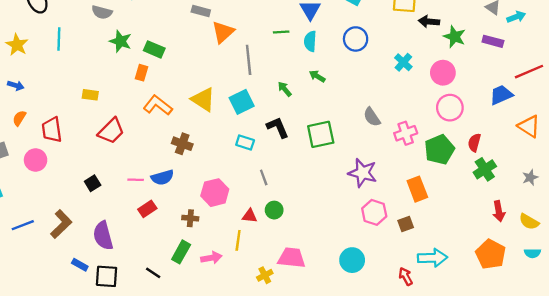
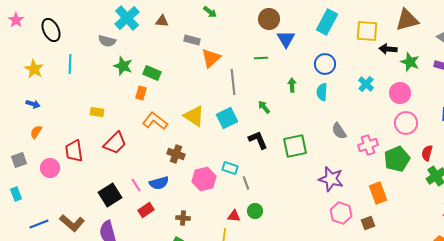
cyan semicircle: (310, 41) -> (322, 92), moved
green arrow: (317, 76) -> (292, 85), moved, turned 56
red trapezoid: (52, 130) -> (74, 151), moved
cyan rectangle: (245, 143) -> (230, 168), moved
pink line: (136, 180) -> (136, 185), turned 56
black square: (93, 183) -> (110, 195), moved, size x1.6
pink hexagon: (215, 193) -> (204, 179), moved
brown L-shape: (61, 224) -> (72, 223), turned 85

